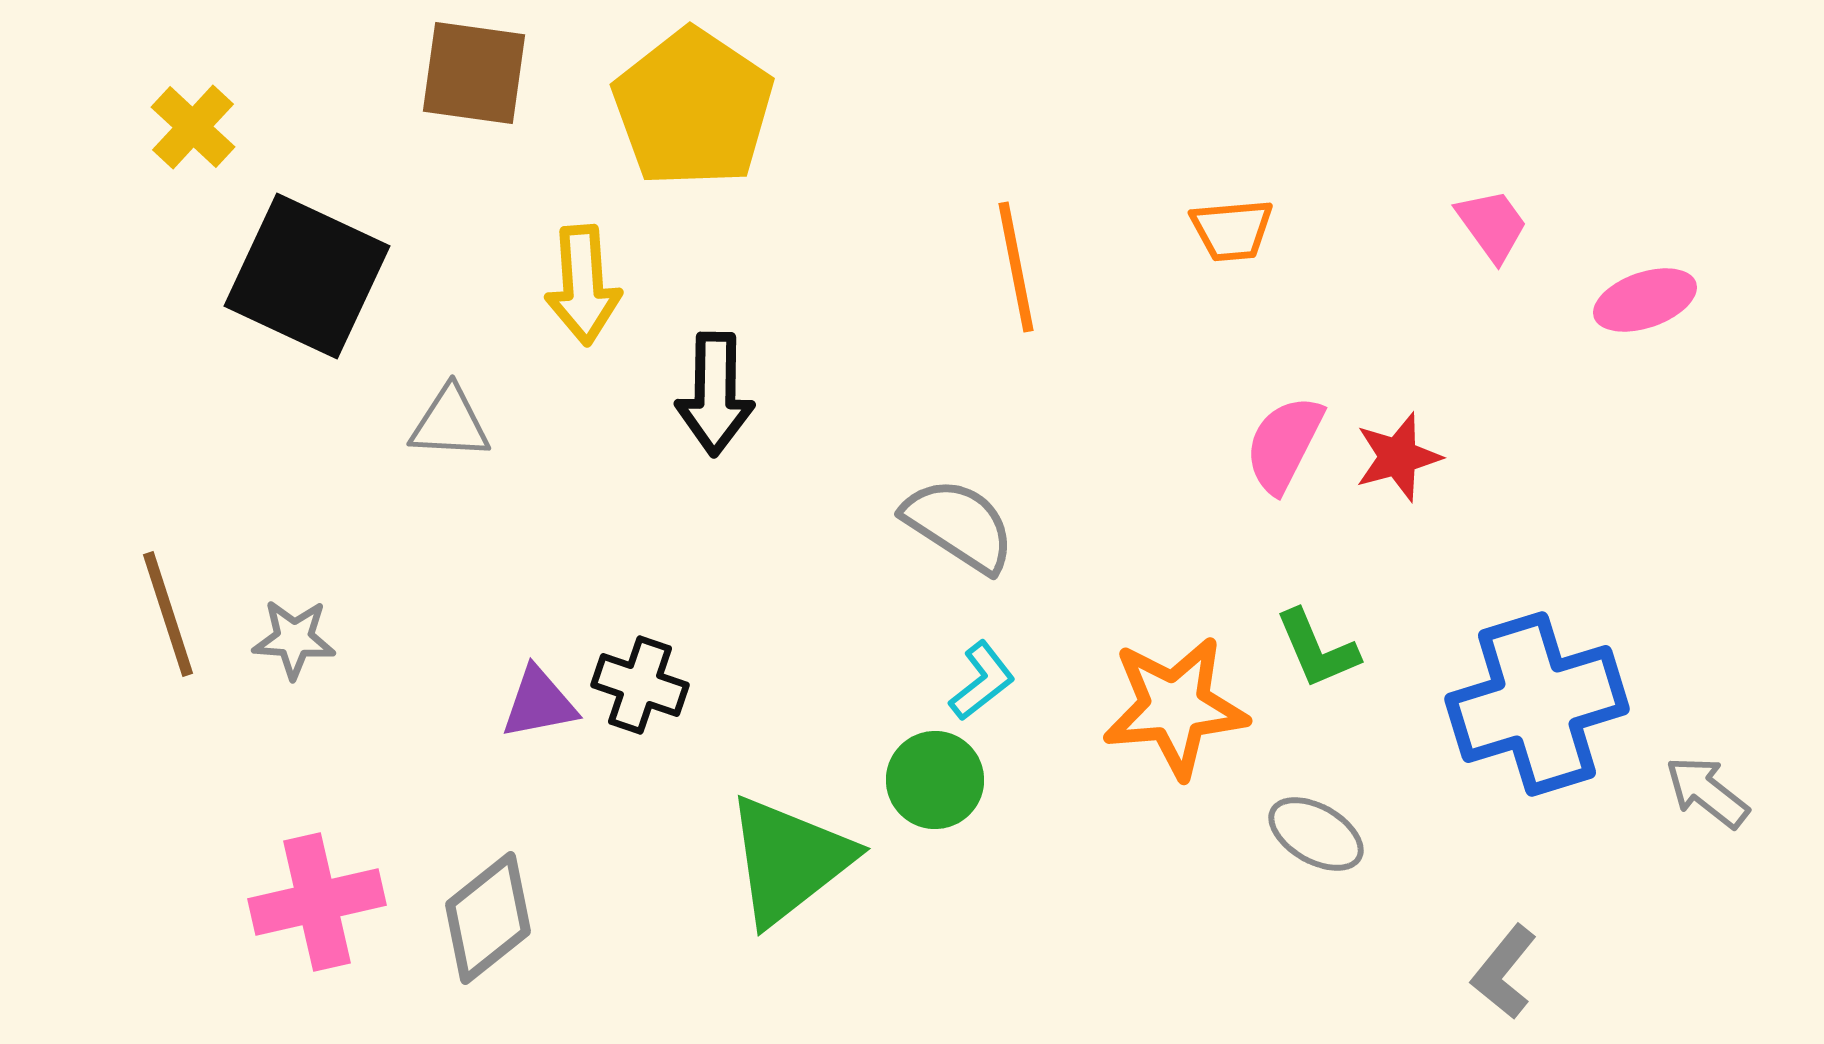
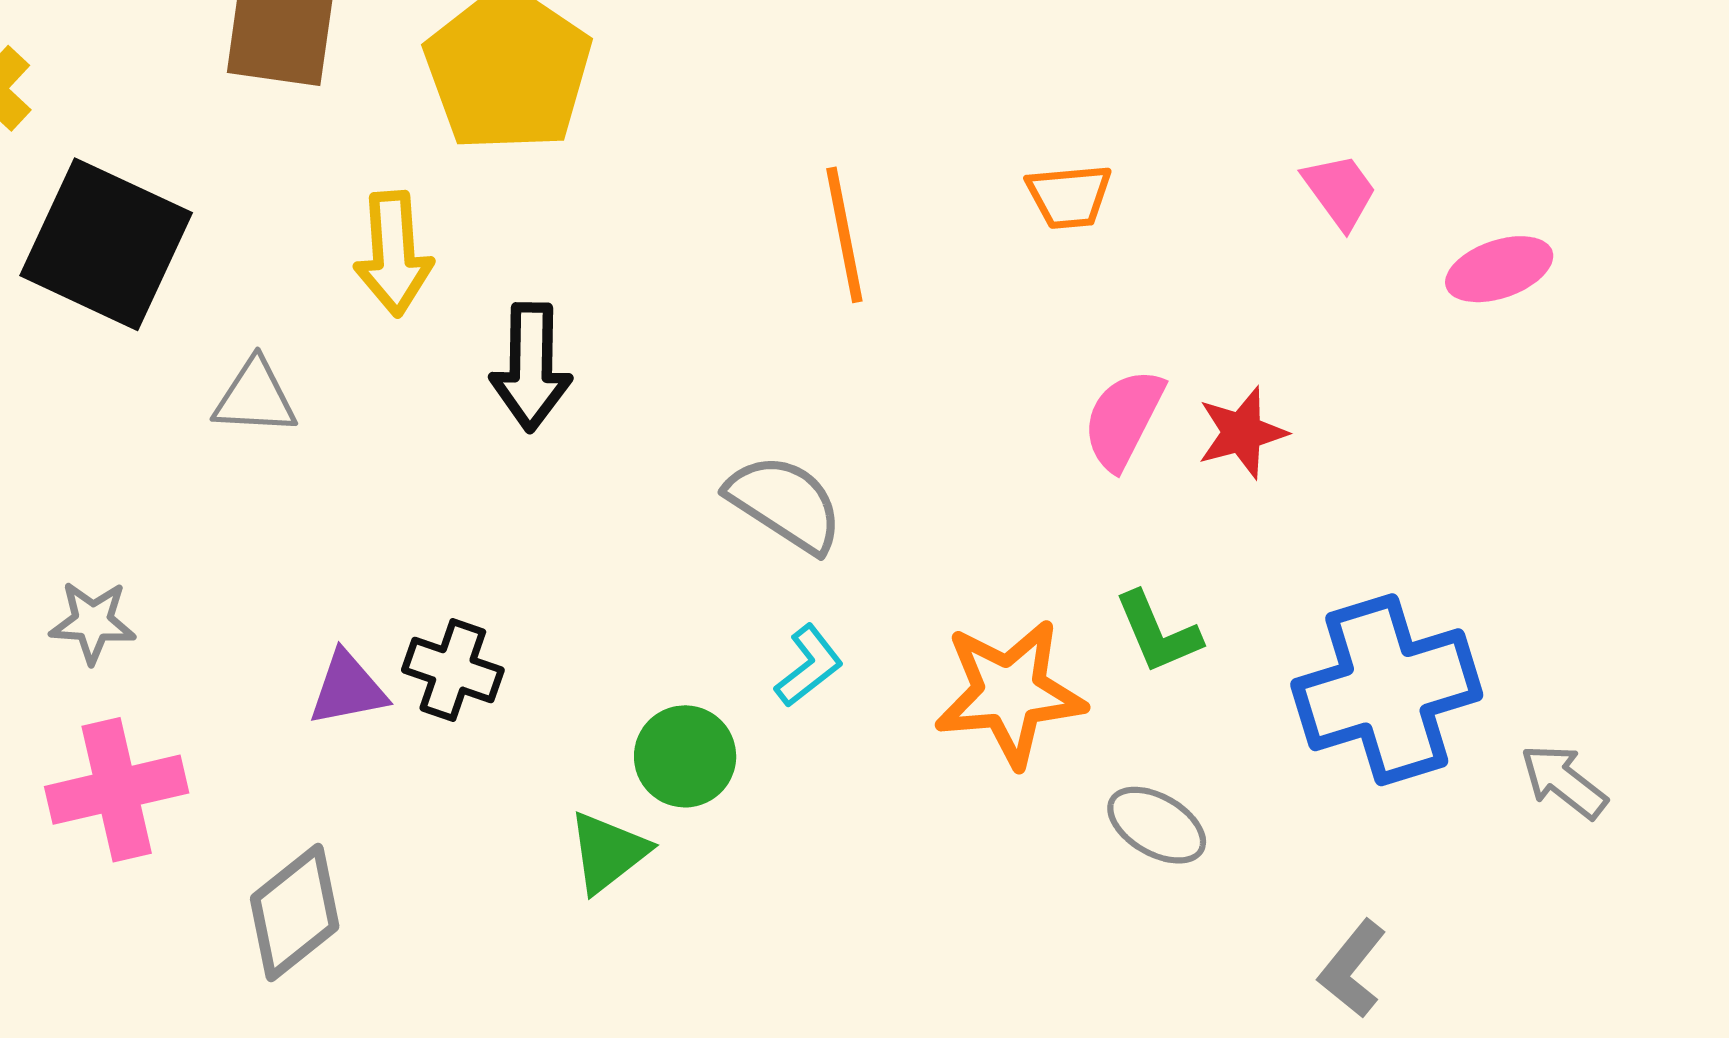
green circle: (935, 780) -> (685, 756), moved
green triangle: (789, 860) -> (608, 852), size x0.6
pink cross: (317, 902) -> (117, 790), moved

